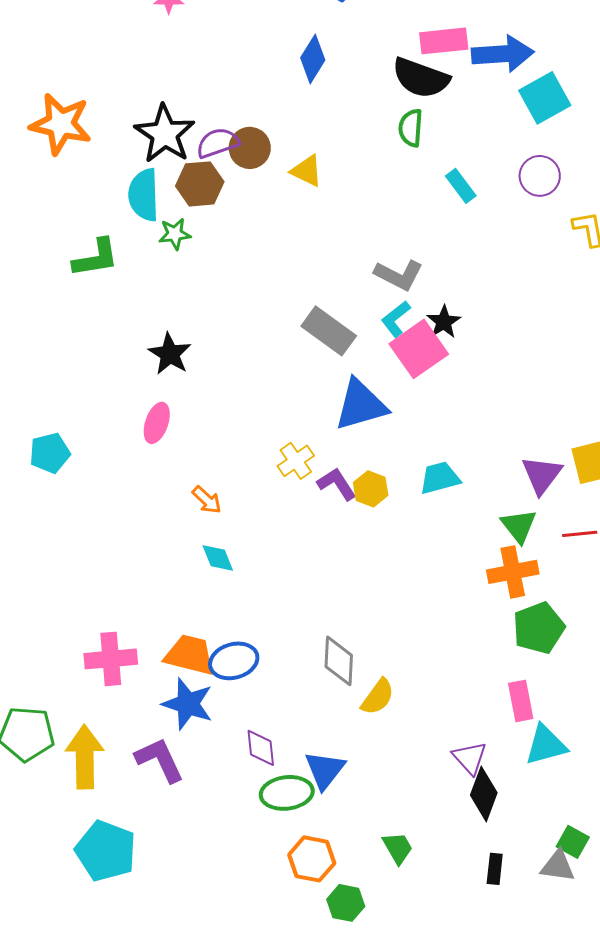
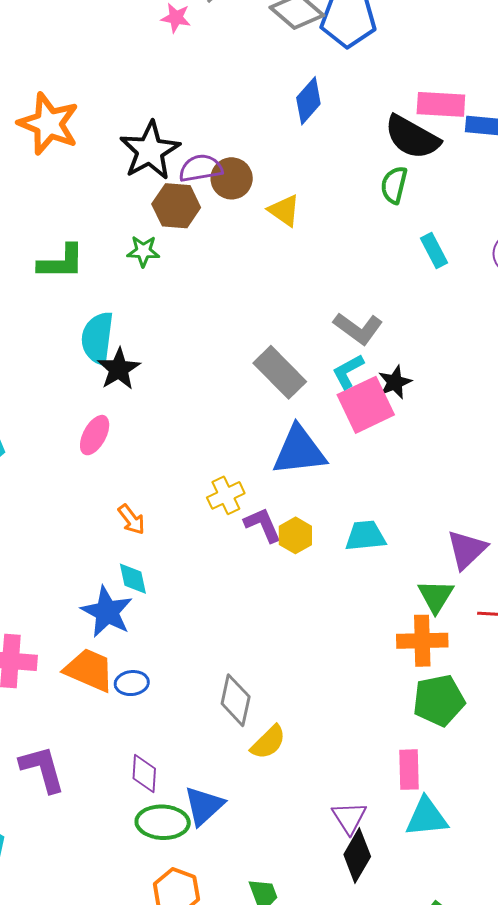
cyan semicircle: (144, 195) -> (97, 338), moved
blue ellipse: (234, 661) -> (132, 683), size x0.7
blue star: (188, 704) -> (107, 612), moved

